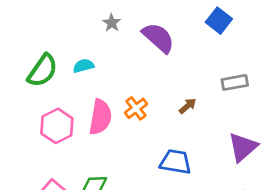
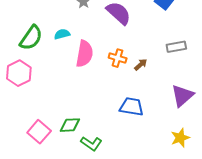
orange cross: (136, 108) -> (118, 58), moved, turned -36
pink semicircle: (100, 117) -> (84, 54), moved
pink hexagon: (57, 126) -> (19, 73), moved

